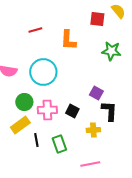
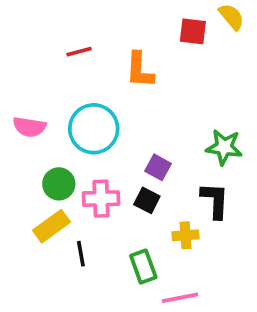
green star: (111, 51) -> (224, 147), moved
purple square: (96, 93) -> (158, 167), moved
green rectangle: (59, 144) -> (143, 267), moved

